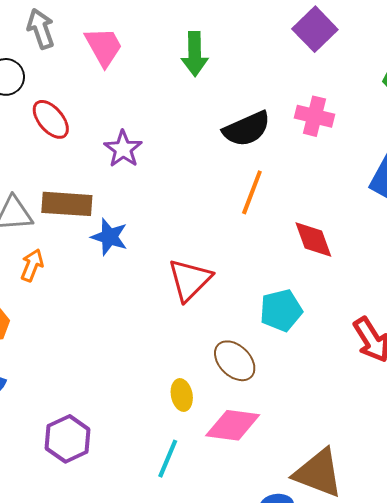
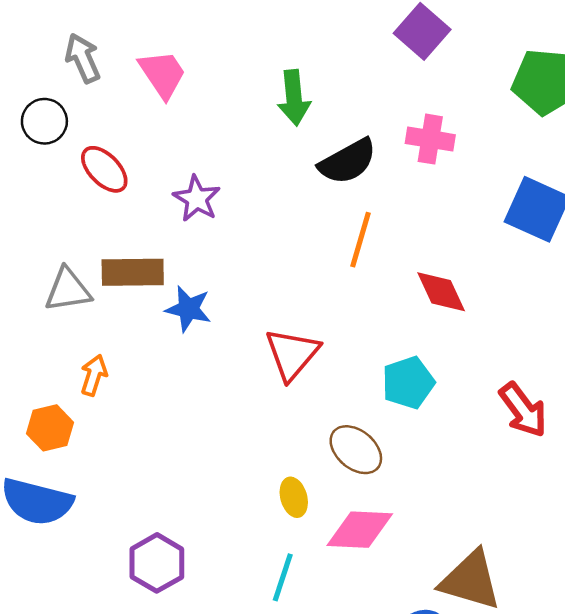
green arrow: (195, 54) -> (294, 98), moved
orange arrow: (32, 265) -> (94, 375), moved

